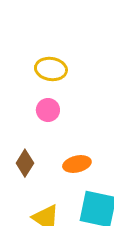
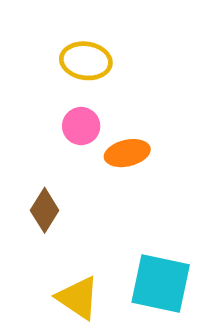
orange ellipse: (77, 164) -> (127, 153), moved

